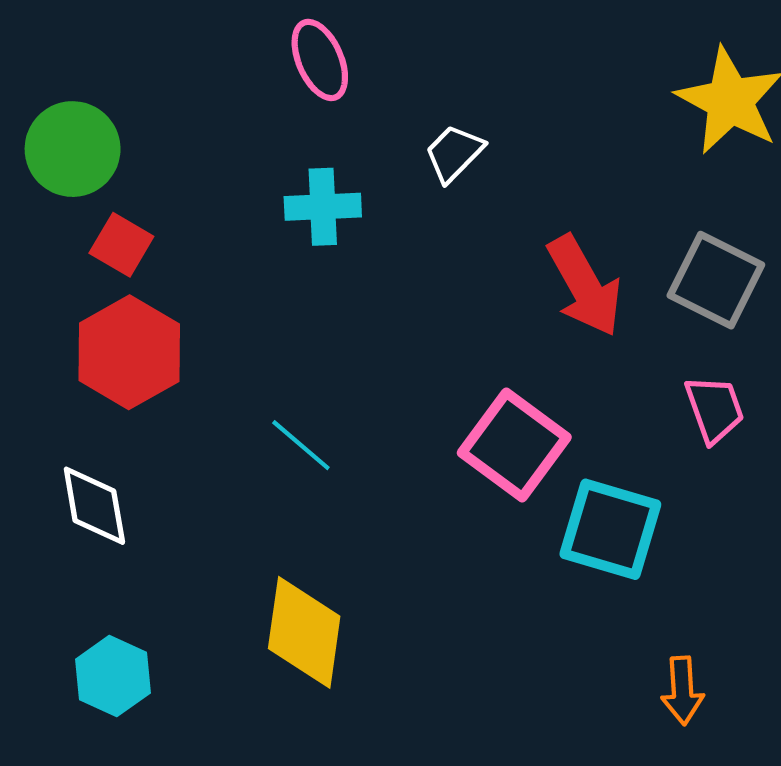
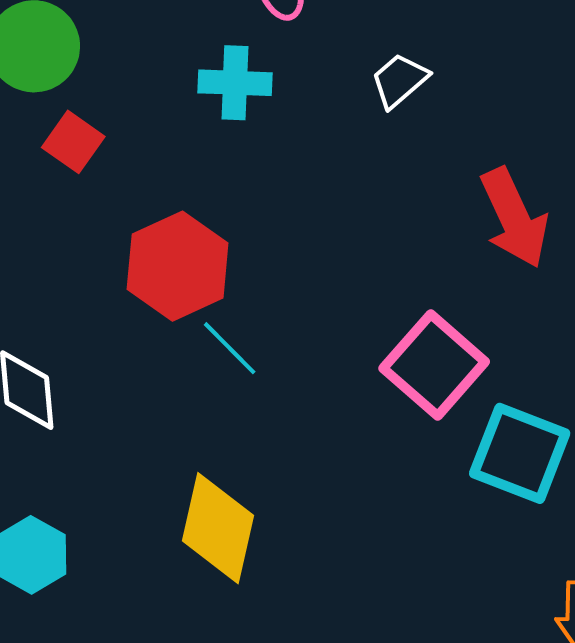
cyan cross: (323, 207) -> (235, 83), moved
red hexagon: (129, 352) -> (178, 266), moved

